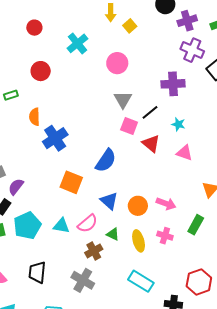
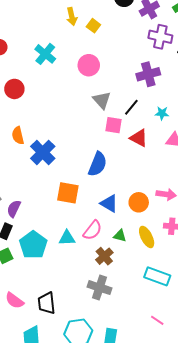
black trapezoid: (37, 272) -> (47, 303), moved

